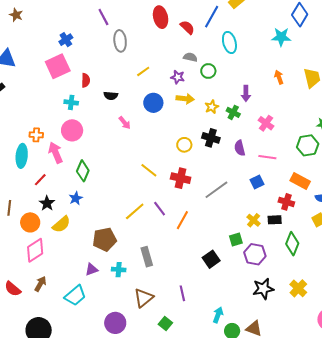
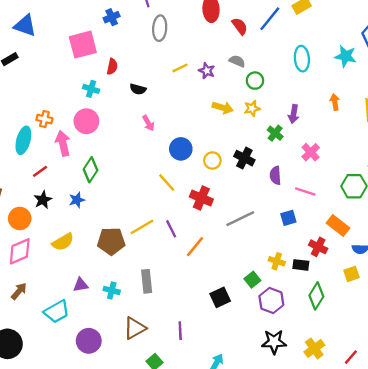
blue cross: (66, 40) -> (112, 17), moved
cyan ellipse: (229, 42) -> (302, 59), moved
purple star: (178, 77) -> (207, 71), moved
blue circle: (153, 103) -> (181, 149), moved
yellow star: (212, 107) -> (252, 108), moved
yellow cross: (254, 220) -> (277, 261), turned -32
yellow semicircle: (61, 224) -> (63, 242), moved
brown pentagon: (105, 239) -> (111, 241), moved
green square: (236, 240) -> (252, 280), turned -32
purple circle: (115, 323) -> (89, 341), moved

